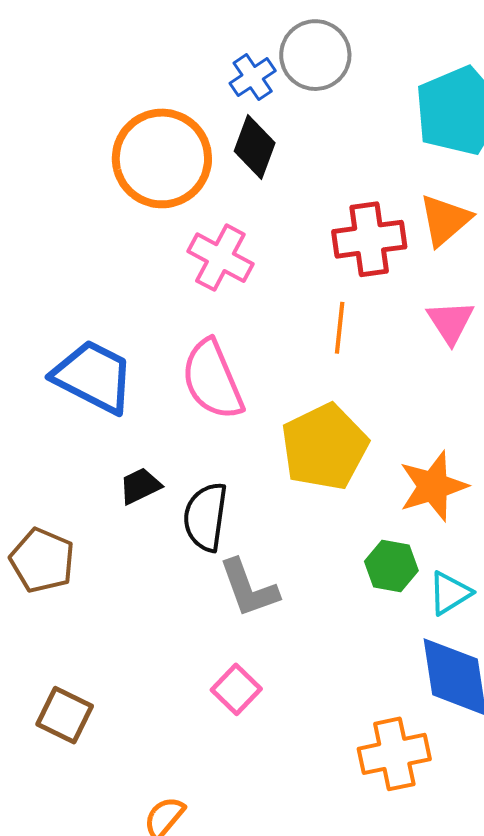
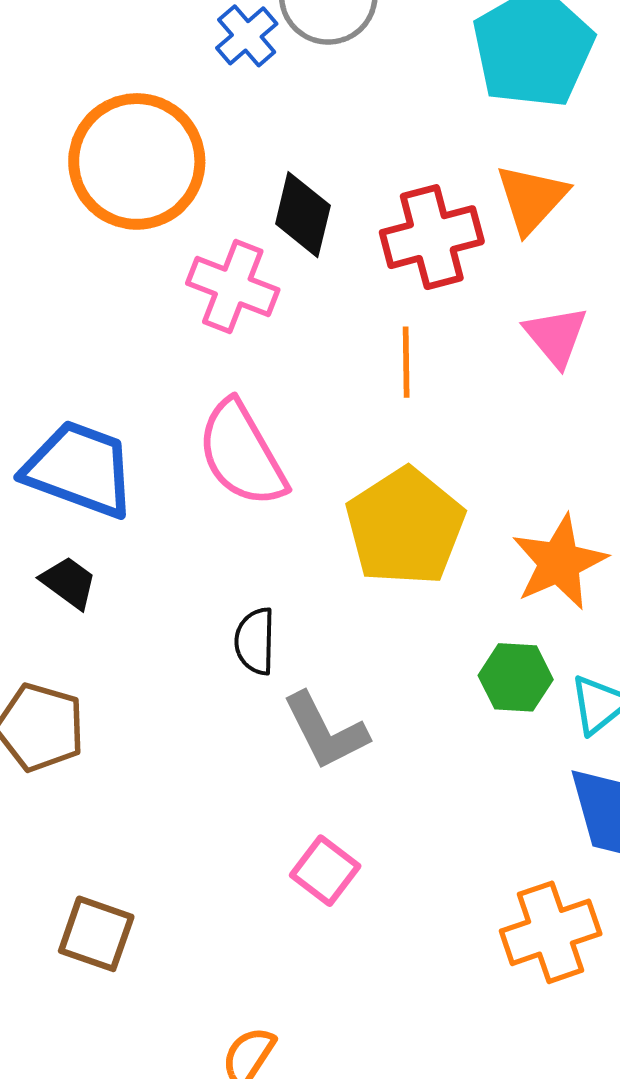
black diamond: (255, 147) -> (303, 215), moved
black trapezoid: (140, 486) -> (69, 582), moved, turned 69
black semicircle: (206, 517) -> (255, 641), size x0.7

